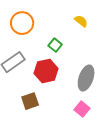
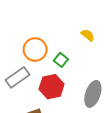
orange circle: (22, 23) -> (35, 50), moved

